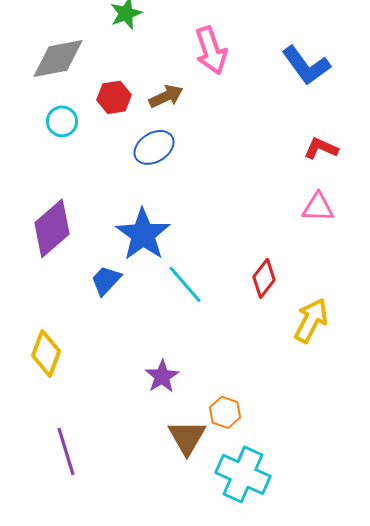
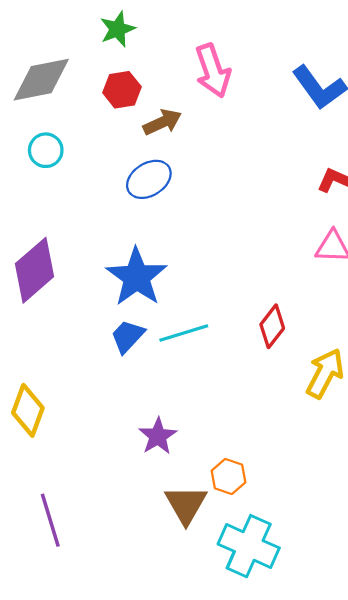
red hexagon: (114, 97) -> (122, 90), moved
blue trapezoid: (106, 280) -> (128, 336), moved
cyan line: (185, 284) -> (184, 333), turned -66

